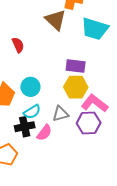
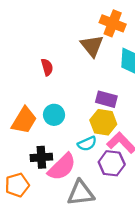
cyan semicircle: (32, 112) -> (87, 144), moved
gray triangle: (60, 114) -> (81, 193), moved, size x1.5
pink semicircle: (44, 133) -> (62, 167), size x1.6

